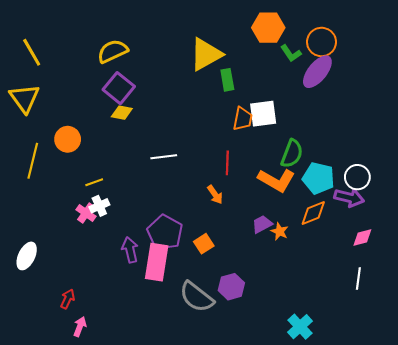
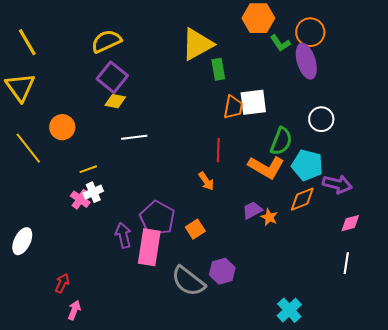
purple ellipse: (317, 72) -> (306, 61), turned -56
white line: (164, 157) -> (134, 137), moved
yellow line: (33, 161) -> (28, 148), turned -52
white circle: (357, 177) -> (321, 119), moved

